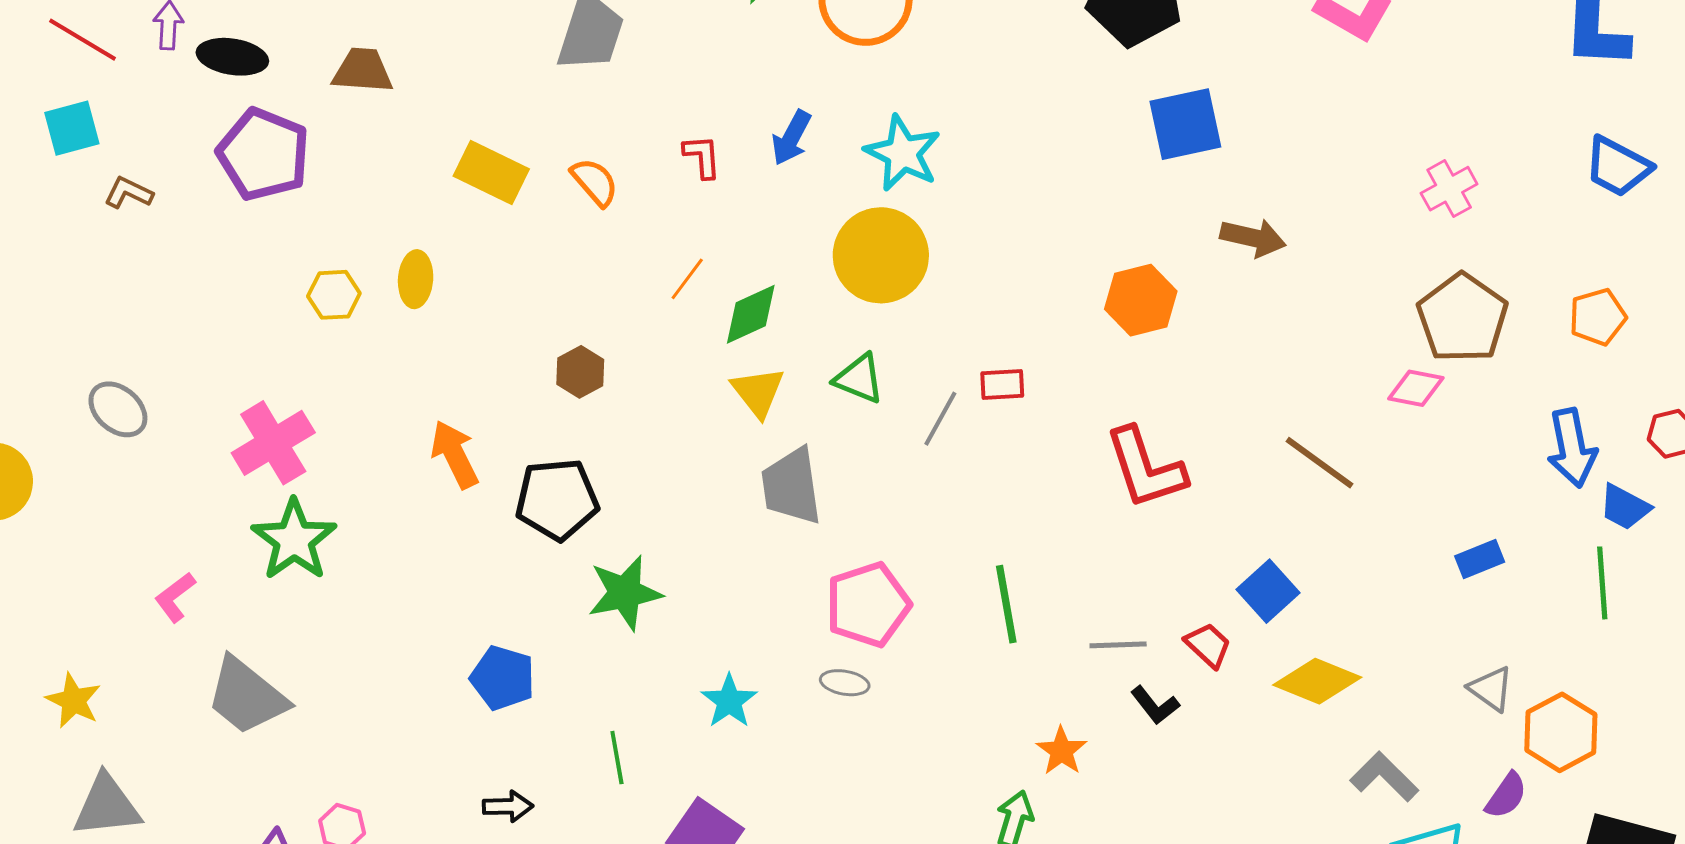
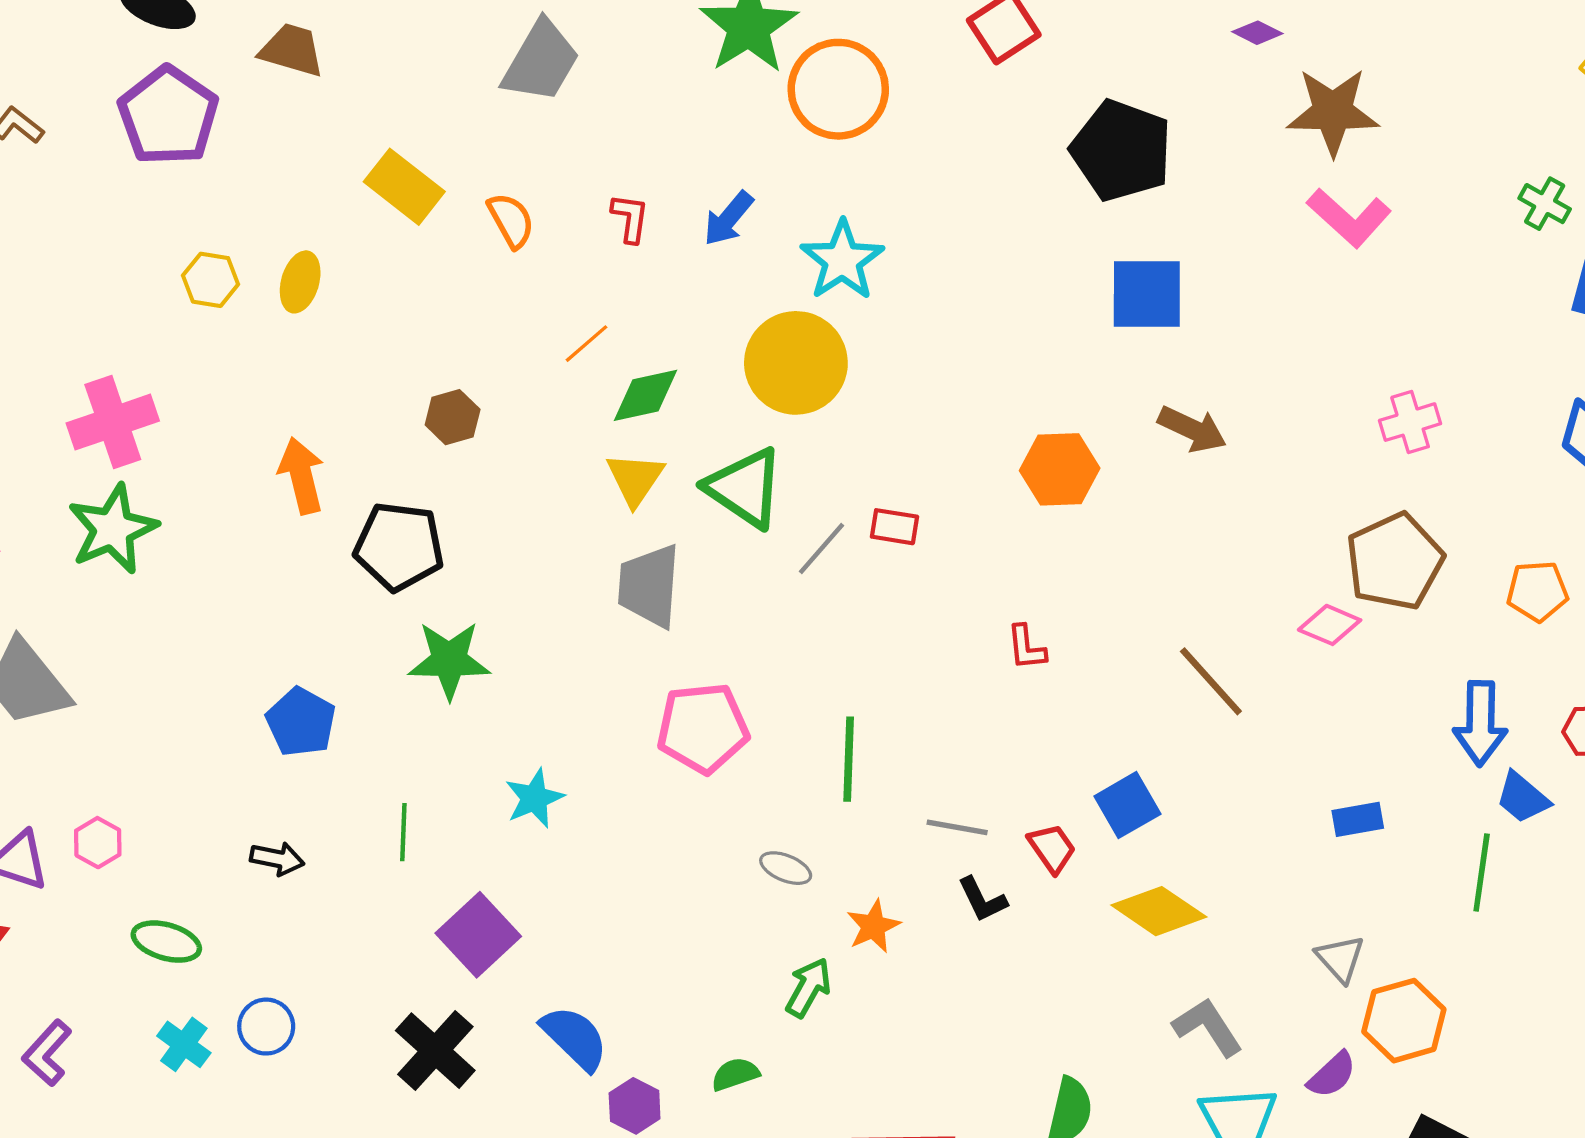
green triangle: (859, 379) -> (745, 488), size x1.5
red L-shape: (1145, 468) -> (1026, 648), size x0.5
gray ellipse: (845, 683) -> (786, 868), moved

